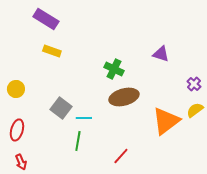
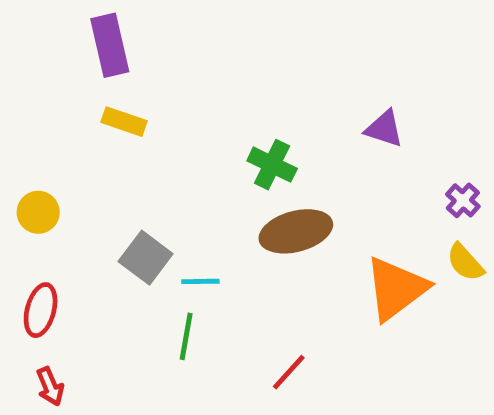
purple rectangle: (46, 19) -> (110, 45), turned 45
yellow semicircle: (195, 110) -> (465, 262), turned -96

